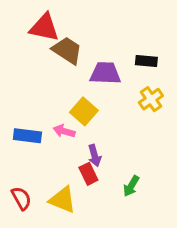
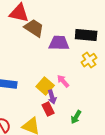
black rectangle: (146, 61) -> (86, 35), size x1.5
yellow square: (84, 111) -> (45, 86), moved
pink arrow: (64, 131) -> (63, 81), moved, turned 32

